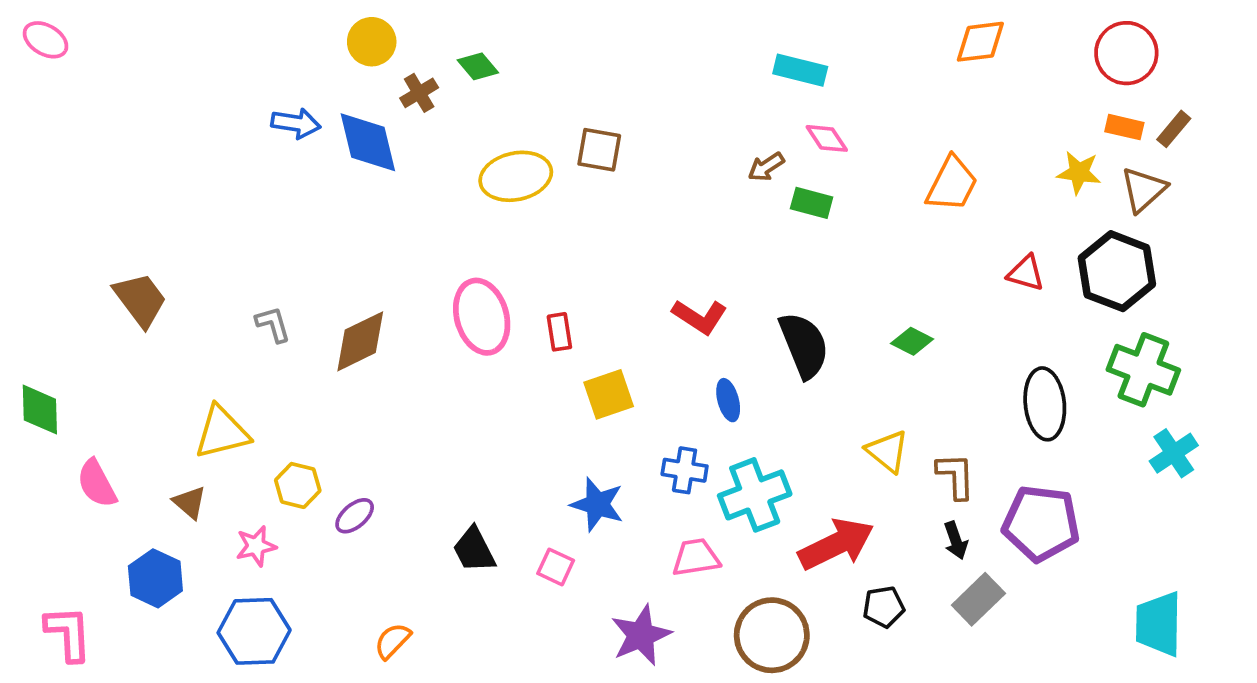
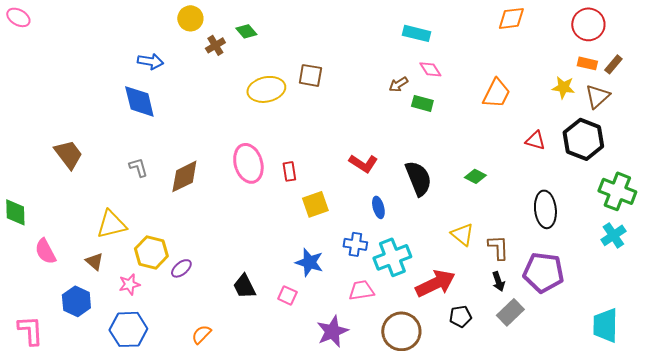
blue diamond: (368, 142) -> (139, 101), moved
green cross: (1143, 370) -> (617, 191), moved
yellow hexagon: (298, 485) -> (151, 252), size x1.4

